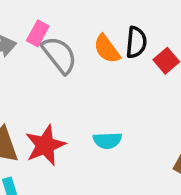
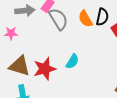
cyan semicircle: (107, 140) -> (72, 61), moved, turned -63

